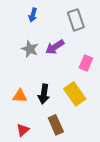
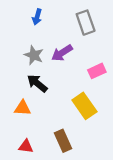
pink rectangle: (86, 63) -> (97, 71), turned 42
black arrow: (44, 94) -> (37, 83), moved, turned 120
red triangle: (23, 130) -> (26, 146), turned 48

